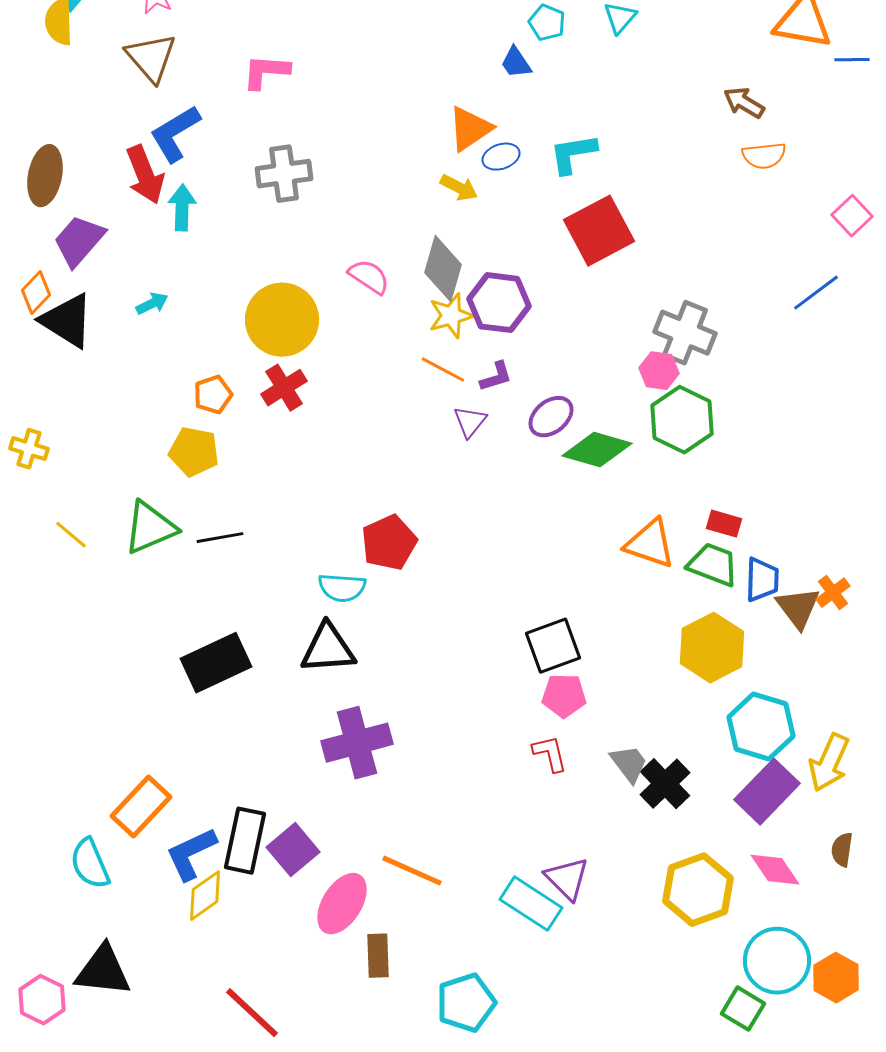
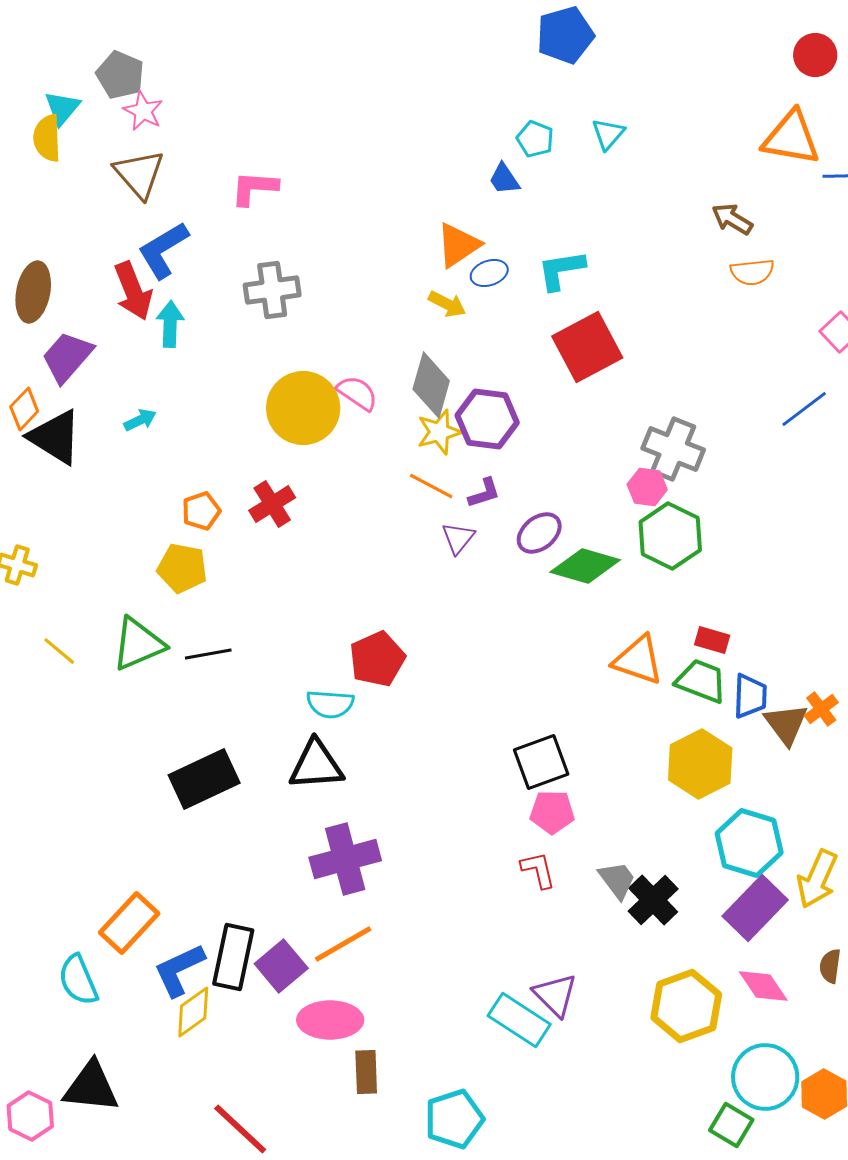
yellow circle: (282, 320) -> (303, 408), moved
orange line: (412, 871) -> (343, 944), moved, turned -54
pink ellipse: (342, 904) -> (330, 1020), turned 58

